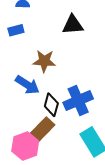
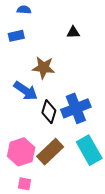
black triangle: (73, 25) -> (73, 32), size x0.6
brown rectangle: (41, 130) -> (50, 152), moved

